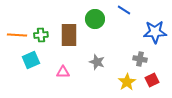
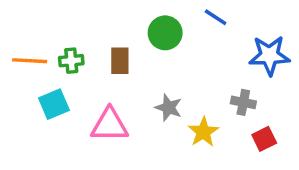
brown rectangle: (69, 35) -> (120, 61), size x0.7
pink triangle: (63, 72) -> (110, 125), size x1.6
yellow star: (127, 82) -> (203, 132), moved

